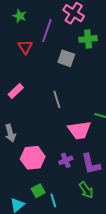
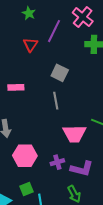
gray square: (66, 58) -> (60, 73), moved
pink rectangle: (16, 91) -> (16, 87), turned 35
purple L-shape: (91, 164) -> (82, 169), turned -70

